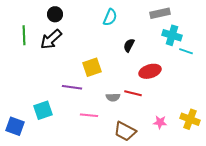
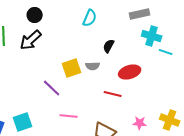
purple line: (72, 87) -> (52, 88), turned 36
gray semicircle: (113, 97) -> (93, 66), moved
cyan square: (43, 110) -> (23, 122), moved

